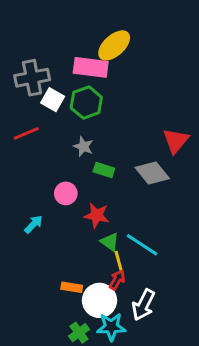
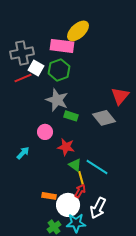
red line: (26, 133) -> (23, 78), moved
gray star: (83, 147) -> (57, 100), size x1.6

